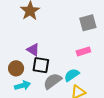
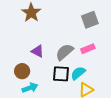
black square: (41, 65) -> (61, 74), moved
gray semicircle: (53, 81) -> (65, 52), moved

